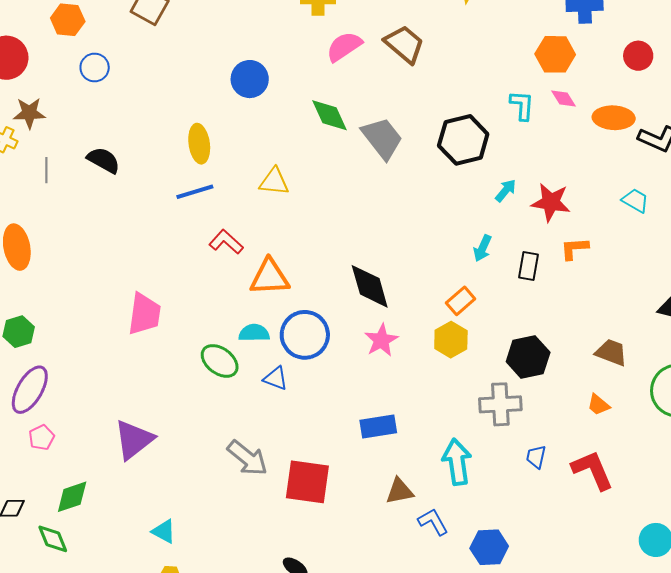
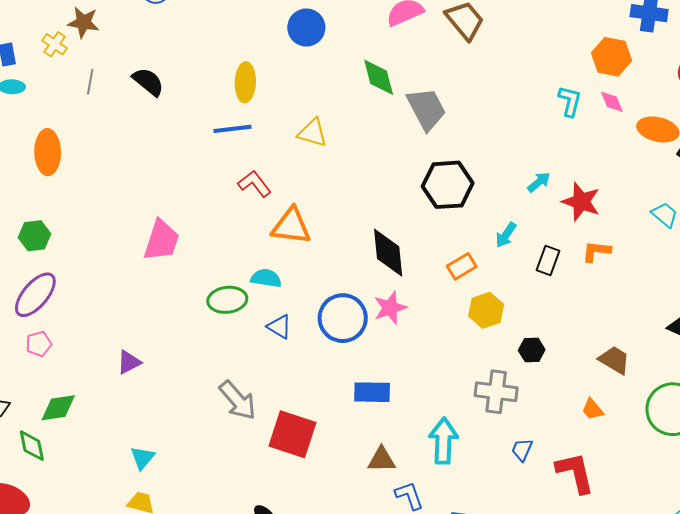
black hexagon: (463, 140) -> (448, 185), moved
orange rectangle: (461, 301) -> (462, 266), moved
blue circle: (305, 335) -> (343, 318), moved
yellow hexagon: (451, 340) -> (486, 310), moved
black hexagon: (528, 357) -> (532, 350), size x0.6
green ellipse: (220, 361) -> (227, 300), turned -54
purple triangle: (134, 440) -> (129, 362), size x0.6
cyan triangle: (164, 531) -> (142, 458), turned 32

